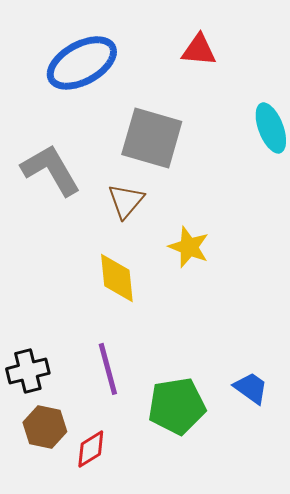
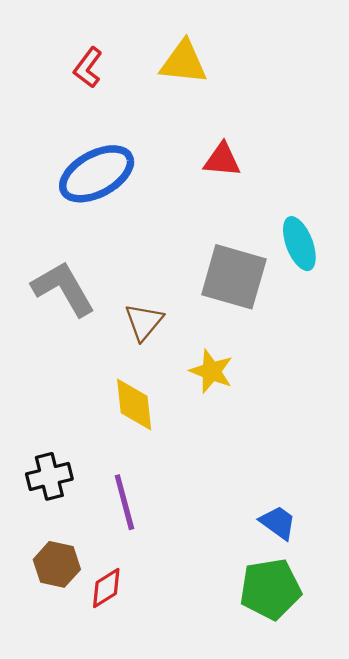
gray square: (152, 138) -> (234, 277), moved
black cross: (28, 371) -> (49, 476), moved
green pentagon: (177, 406) -> (270, 589), moved

